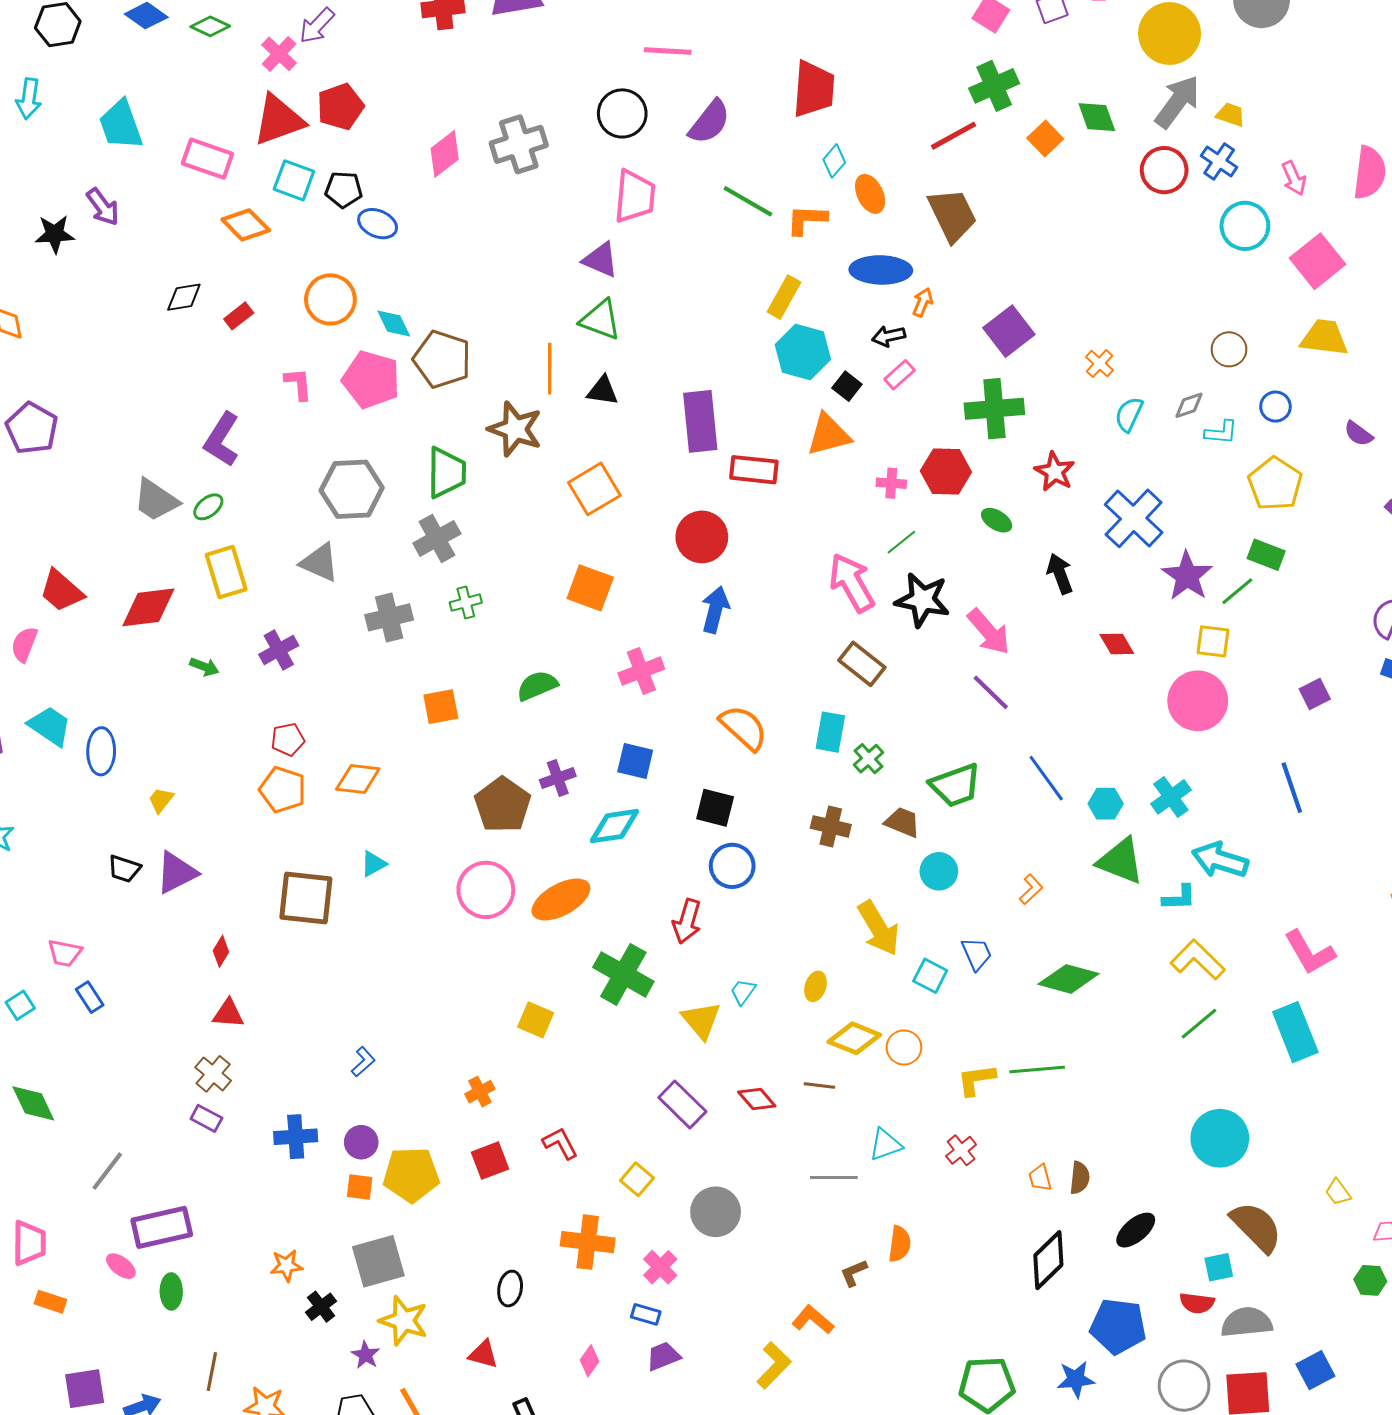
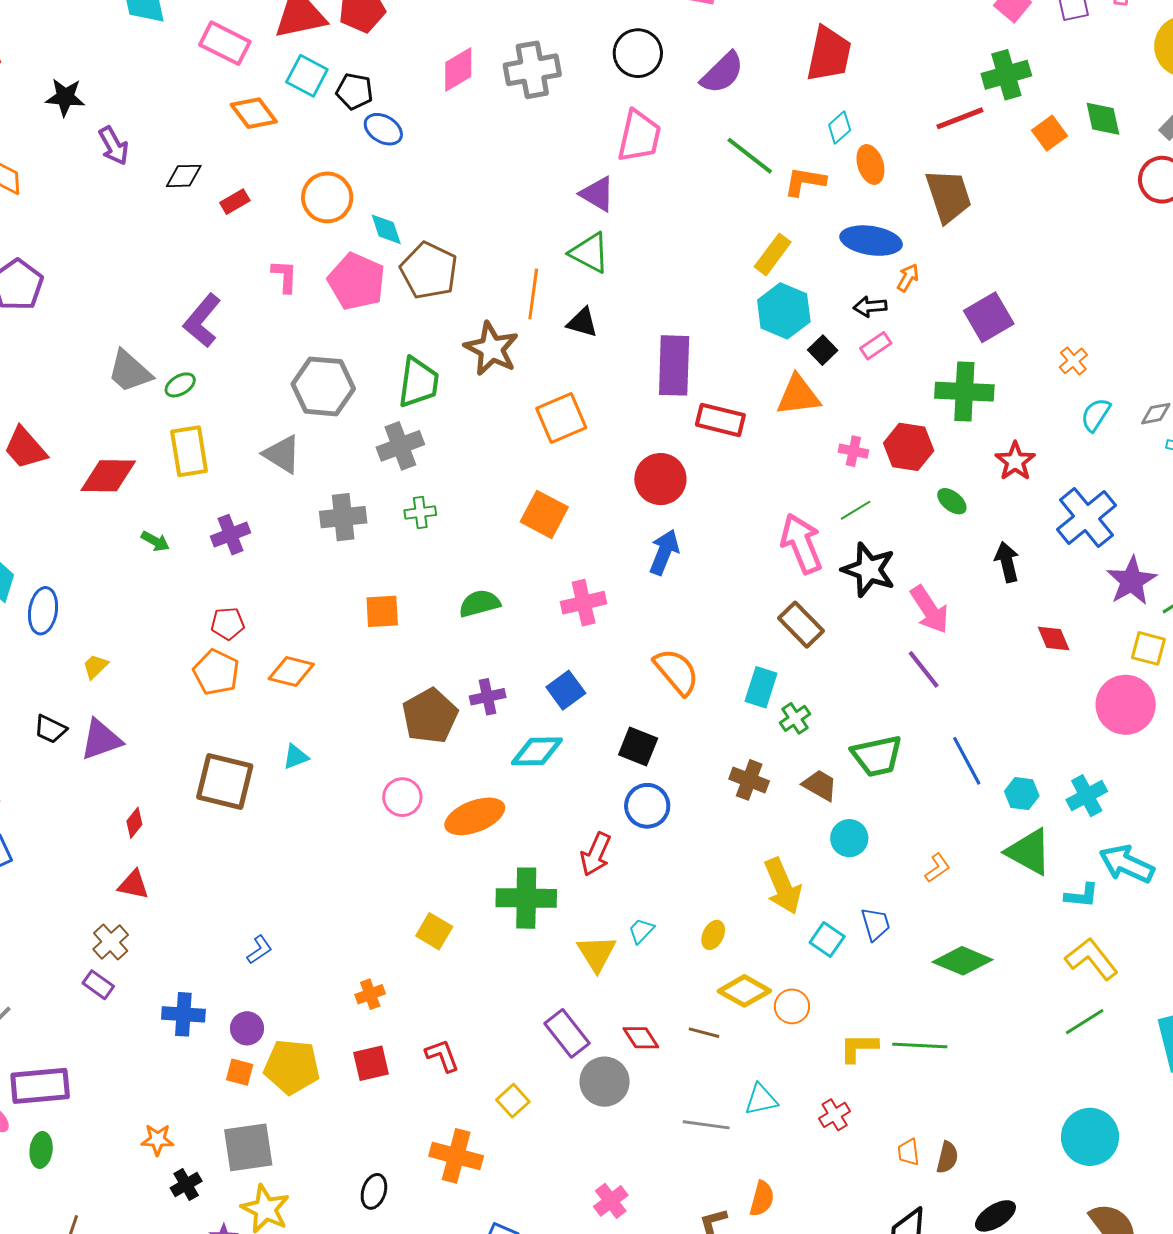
purple arrow: (103, 207) -> (114, 146), moved
blue square: (635, 761) -> (566, 690), turned 33
pink circle: (486, 890) -> (402, 797), size x0.7
green cross: (623, 974) -> (526, 898), turned -36
gray circle: (716, 1212) -> (605, 1082), moved
pink cross: (660, 1267) -> (611, 1201), moved

